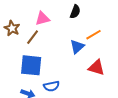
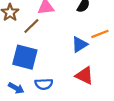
red triangle: (96, 68) -> (84, 76), moved

